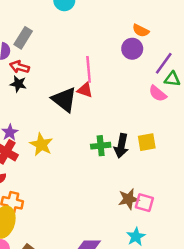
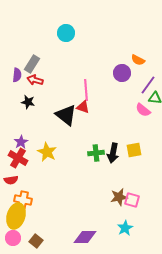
orange semicircle: (141, 31) -> (138, 60), moved
red arrow: (19, 67) -> (35, 80), moved

